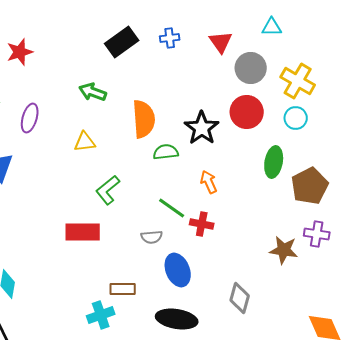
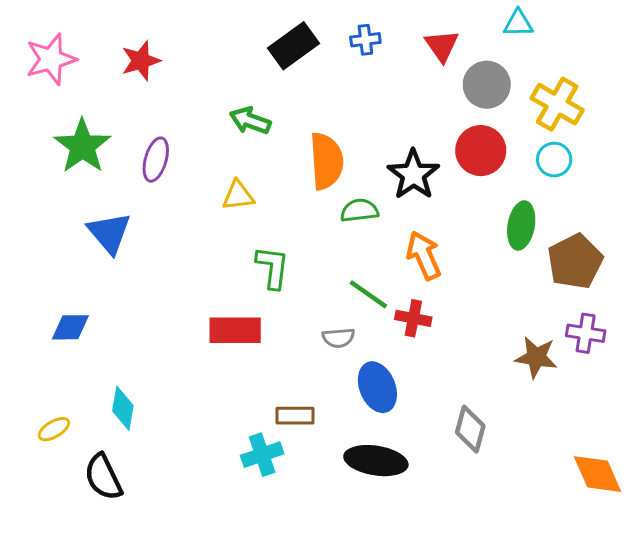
orange arrow: (209, 182) -> (424, 255), size x1.4
green L-shape: (108, 190) -> (273, 267), turned 136

